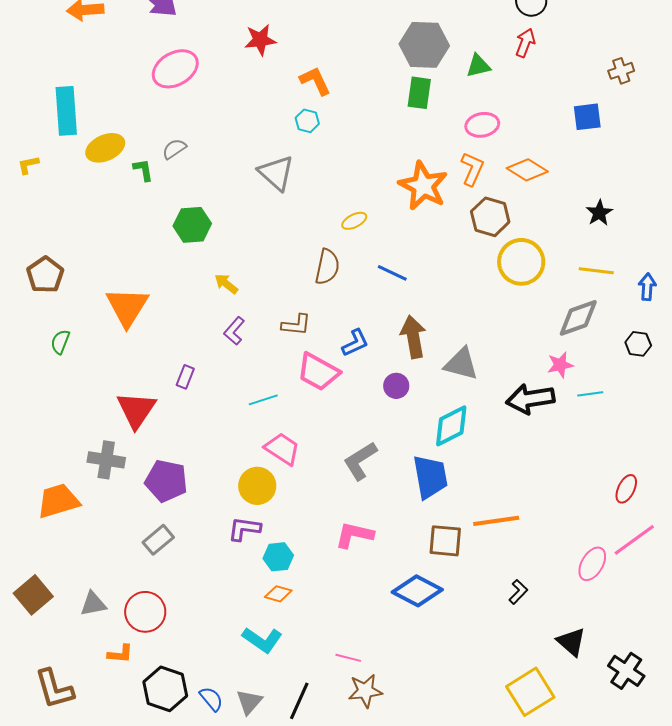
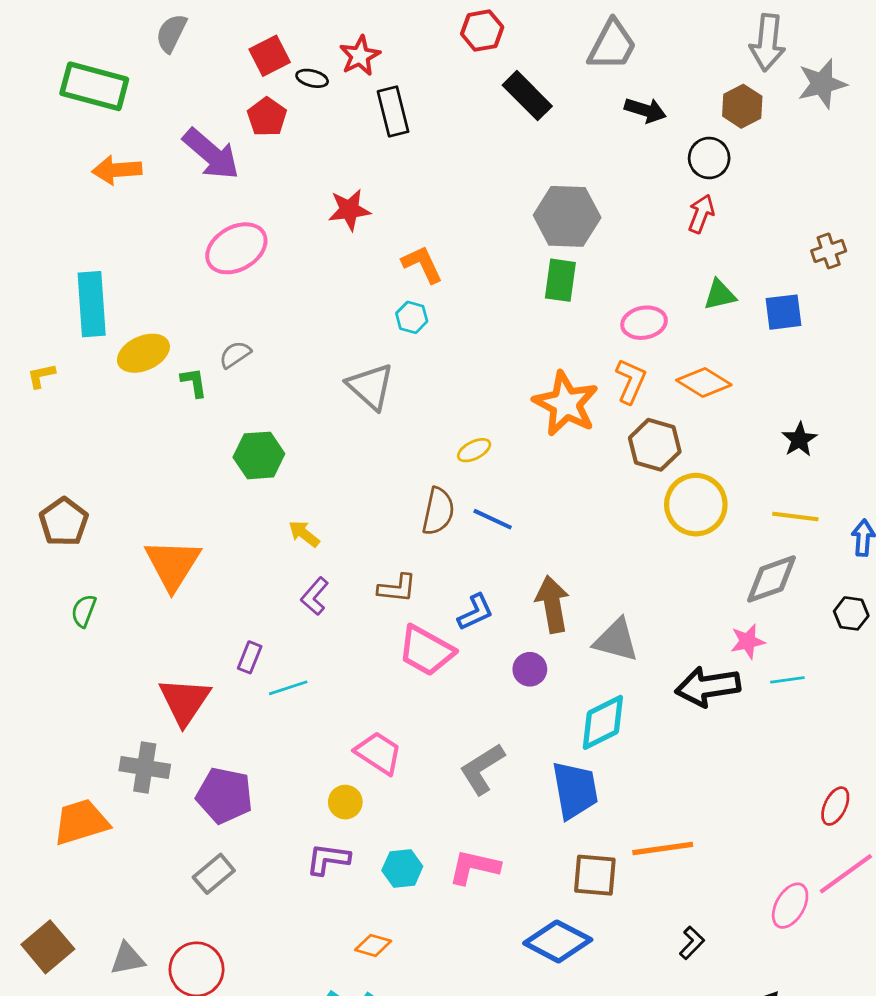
green triangle: (478, 66) -> (720, 295), moved
blue line: (392, 273) -> (493, 519), moved
cyan line: (263, 400) -> (288, 688), moved
yellow circle: (257, 486) -> (345, 802), size x0.7
cyan hexagon: (278, 557) -> (402, 868), moved

